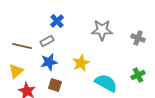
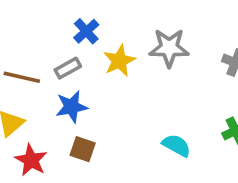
yellow star: (81, 63) -> (119, 61), moved
cyan semicircle: (106, 83) -> (176, 145), size x0.7

